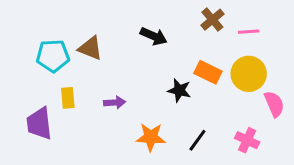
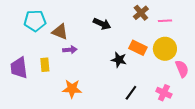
cyan pentagon: (53, 56) -> (35, 21), moved
purple arrow: (115, 102) -> (70, 50), moved
purple trapezoid: (39, 124) -> (19, 68), moved
orange star: (151, 137) -> (72, 89), moved

